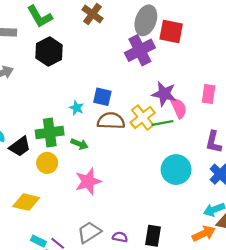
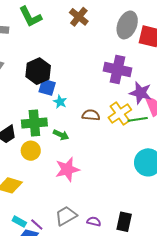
purple cross: (140, 50) -> (117, 69), moved, turned 36
black hexagon: (49, 52) -> (38, 71), moved
blue square: (102, 97) -> (47, 87), moved
brown semicircle: (111, 121) -> (91, 115), size x0.7

